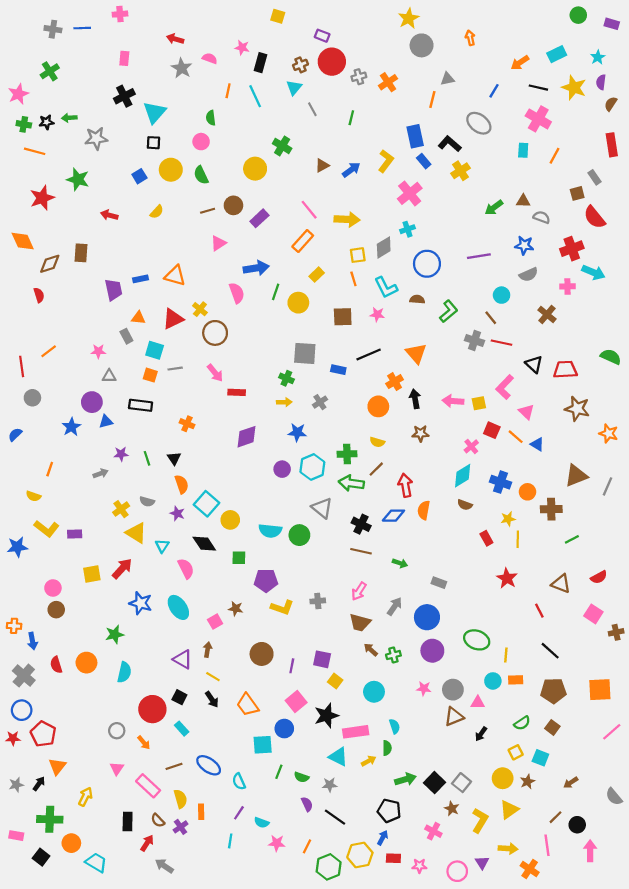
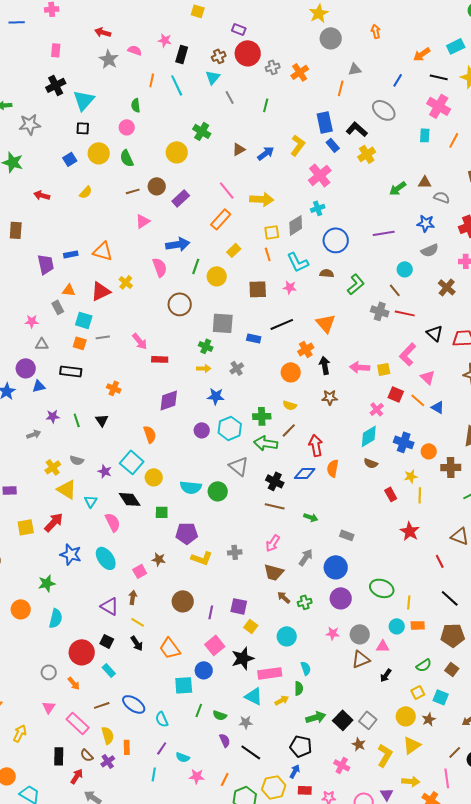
brown circle: (215, 333) -> (180, 304), moved
orange semicircle: (182, 484) -> (150, 434), moved

